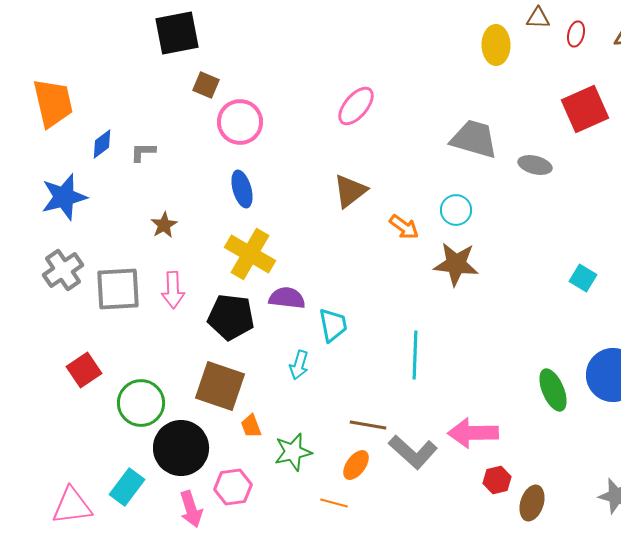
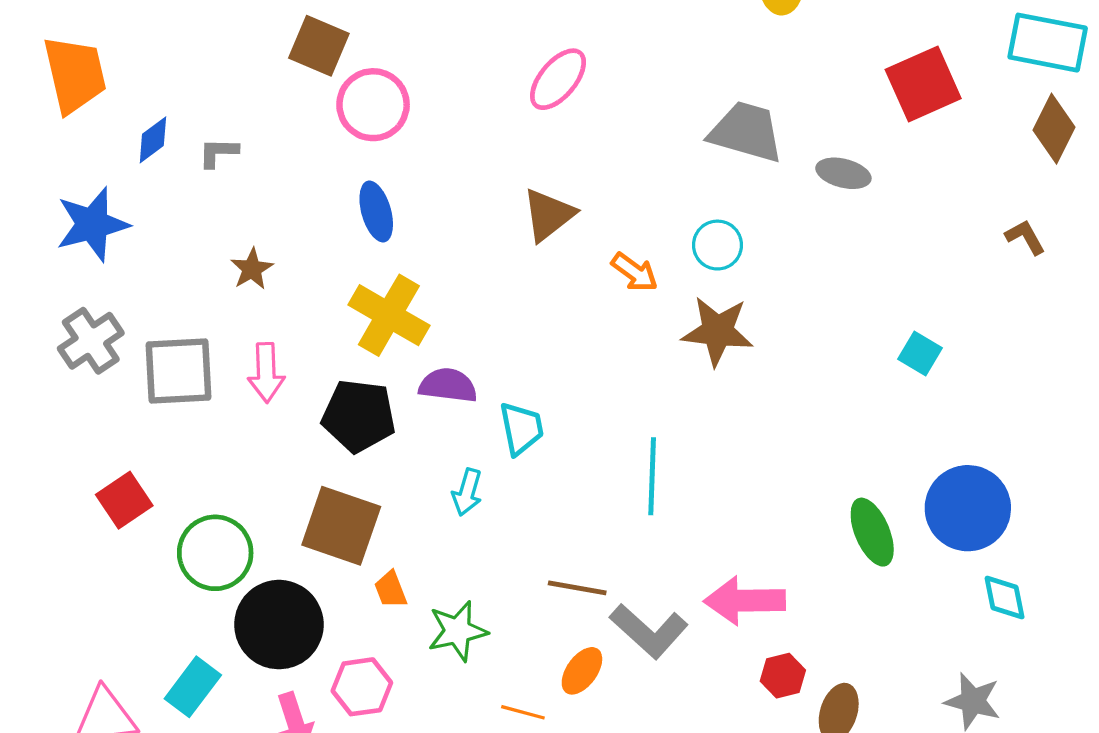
brown square: (206, 85) -> (319, 46), size x1.4
orange ellipse: (356, 465) -> (582, 671), moved

